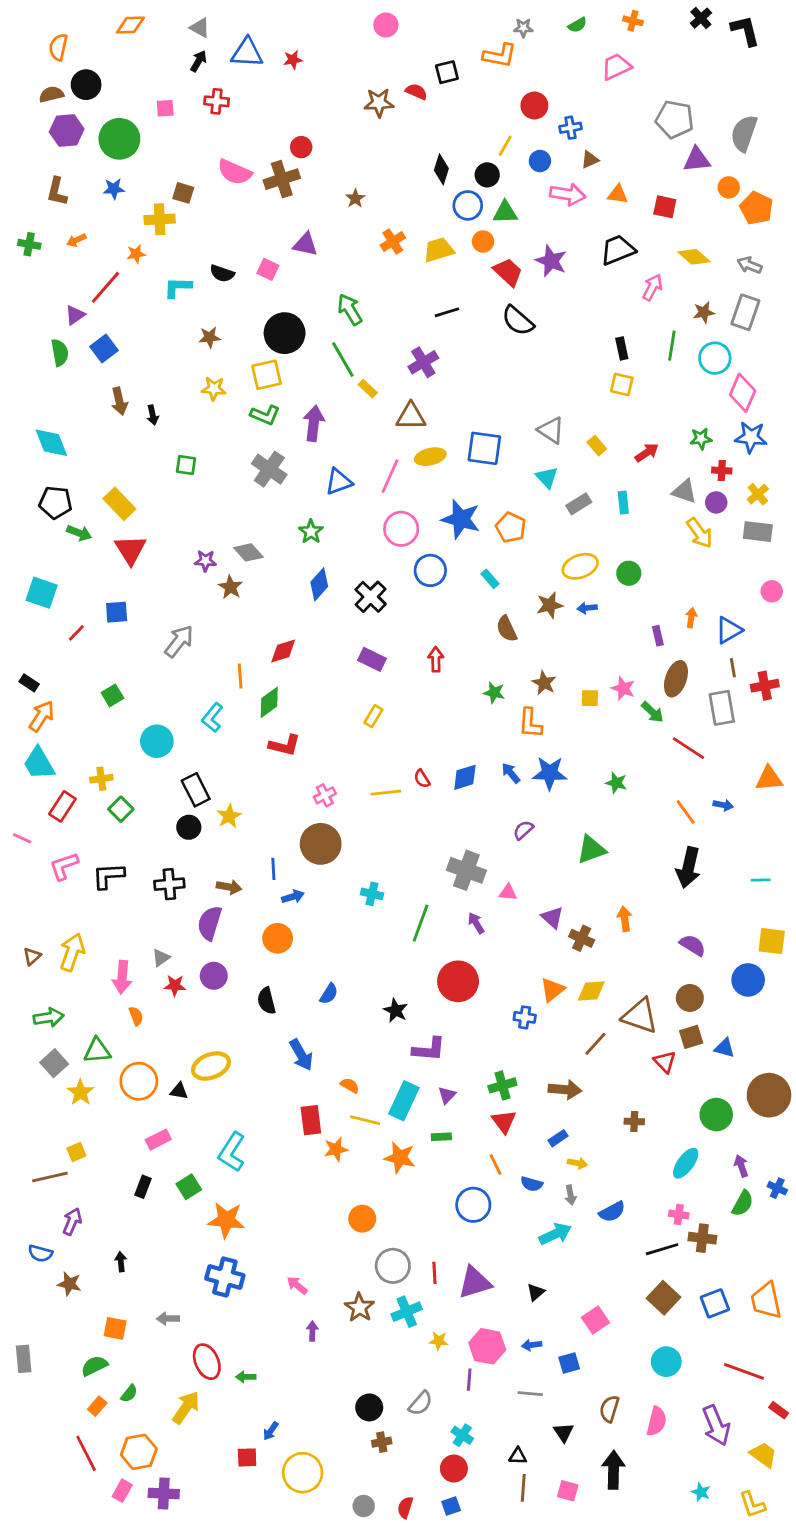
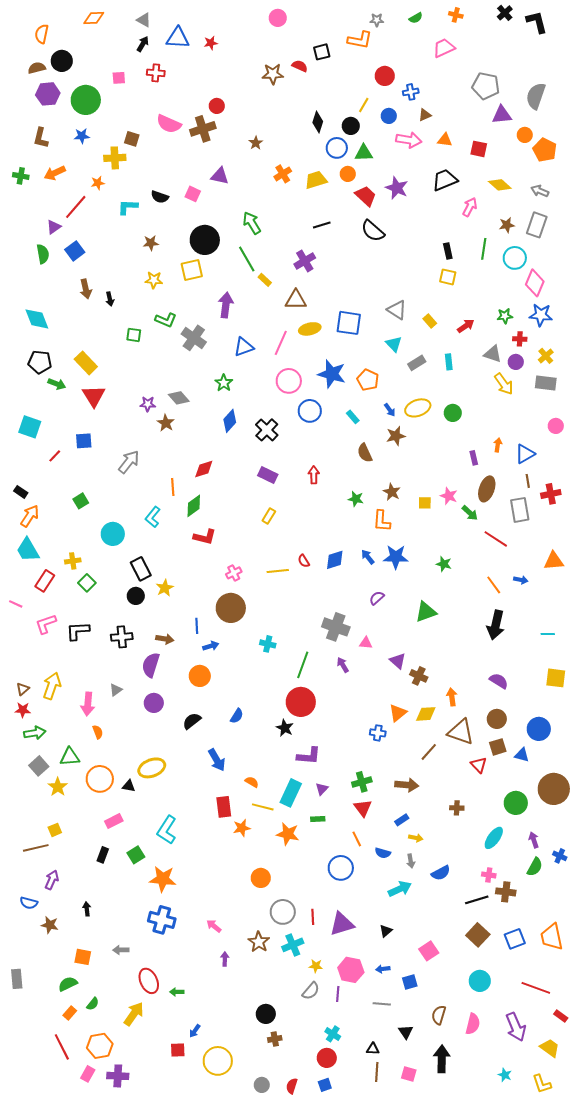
orange arrow: (76, 240) -> (55, 173), size x1.5
green L-shape: (265, 415) -> (166, 320), moved
blue arrow: (587, 608) -> (390, 410), moved, turned -120
orange arrow: (625, 919) -> (452, 697), moved
blue circle: (748, 980) -> (539, 729), moved
red circle: (458, 981) -> (301, 702), moved
red star: (175, 985) -> (23, 710), moved
black semicircle: (267, 1001) -> (192, 721), turned 66
gray semicircle: (421, 1403) -> (311, 991), moved

